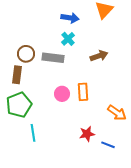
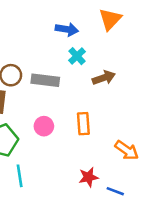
cyan cross: (68, 39) -> (77, 56), moved
pink circle: (62, 94) -> (44, 126), moved

